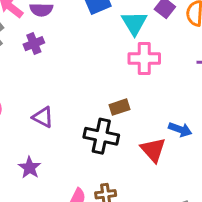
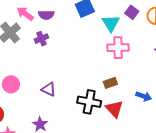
brown rectangle: (120, 107) -> (110, 83), moved
red triangle: (153, 150) -> (114, 109), moved

